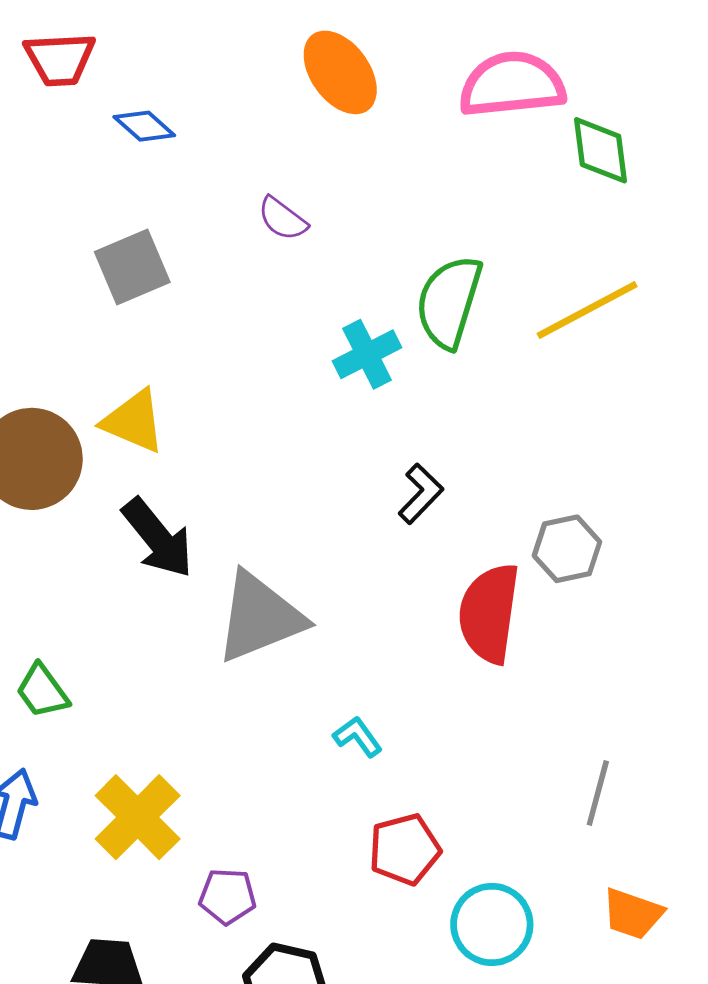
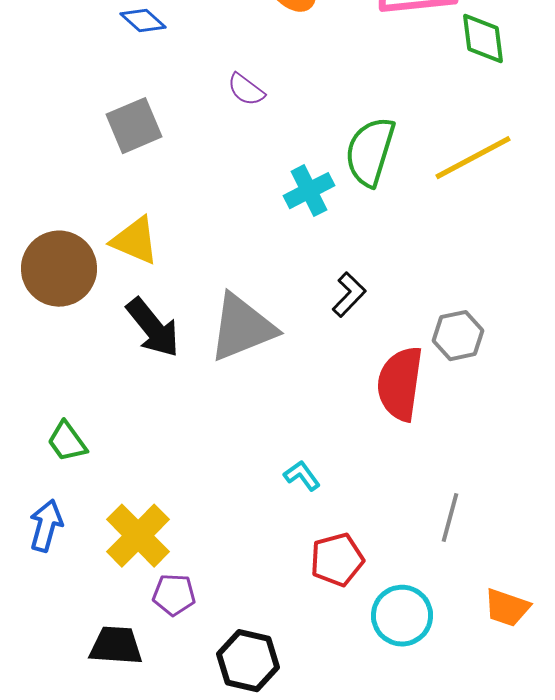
gray triangle: (260, 617) -> (242, 328), moved
gray line: (598, 793) -> (450, 518), moved
purple pentagon: (227, 896) -> (174, 595), moved

